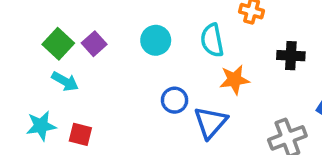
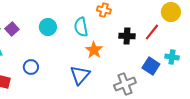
orange star: (234, 80) -> (94, 50), turned -30
blue circle: (175, 100) -> (31, 67), moved

